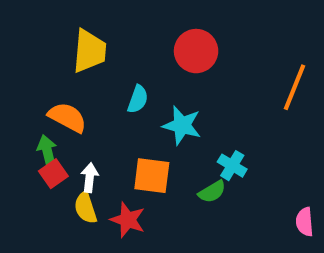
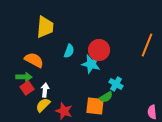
red circle: (196, 51) -> (99, 50), moved
green arrow: (47, 152) -> (24, 77), turned 105
orange square: (152, 176) -> (95, 106), moved
yellow semicircle: (86, 208) -> (43, 105), turned 63

